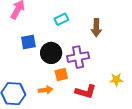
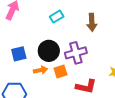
blue square: (28, 42) -> (19, 54), moved
orange arrow: (46, 90) -> (40, 70), moved

